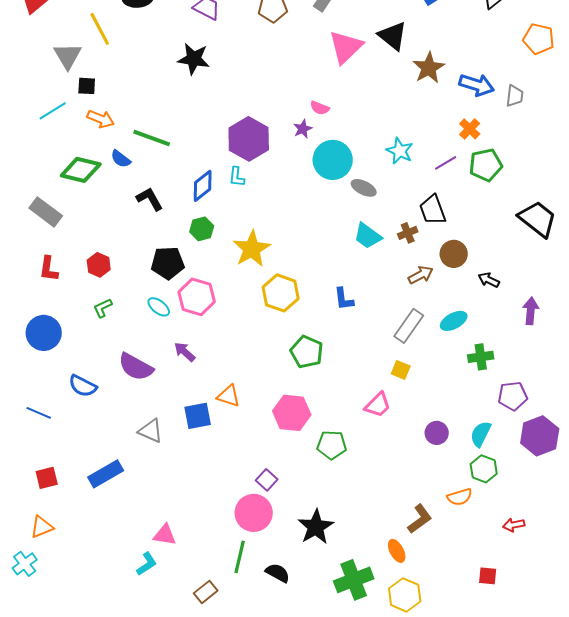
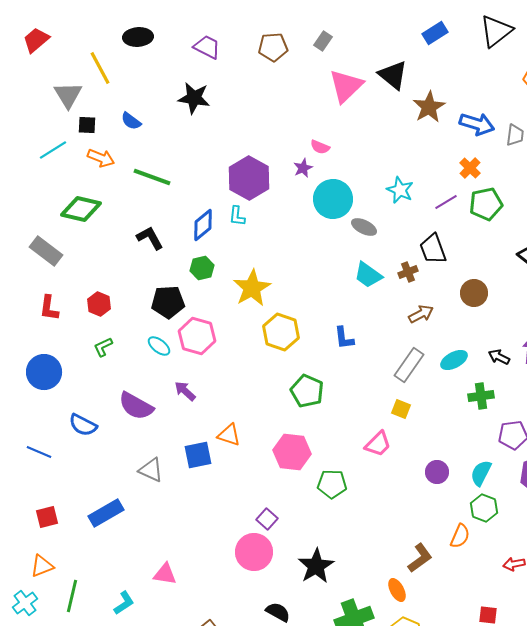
blue semicircle: (121, 159) -> (131, 121), moved
brown circle: (454, 254) -> (474, 293), moved
black arrow: (489, 280) -> (499, 357), moved
orange semicircle: (460, 497) -> (460, 536), turned -50
green line: (240, 557) -> (72, 596), moved
cyan L-shape: (147, 564) -> (124, 603), moved

